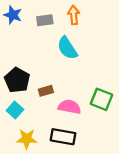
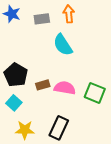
pink semicircle: (69, 107) -> (65, 88), moved
black rectangle: (63, 137) -> (59, 128), turned -75

